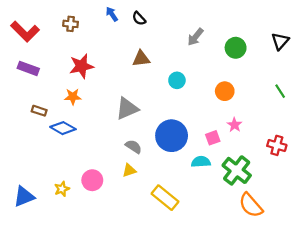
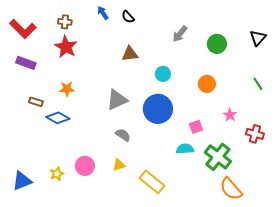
red star: (81, 66) -> (66, 47), moved, turned -30
pink star: (234, 125) -> (230, 115), moved
blue circle: (172, 136) -> (158, 109), moved
yellow triangle: (129, 170) -> (119, 165), moved

